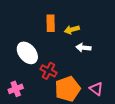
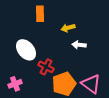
orange rectangle: (51, 23) -> (40, 14), moved
pink triangle: (96, 89) -> (91, 84), size x1.5

